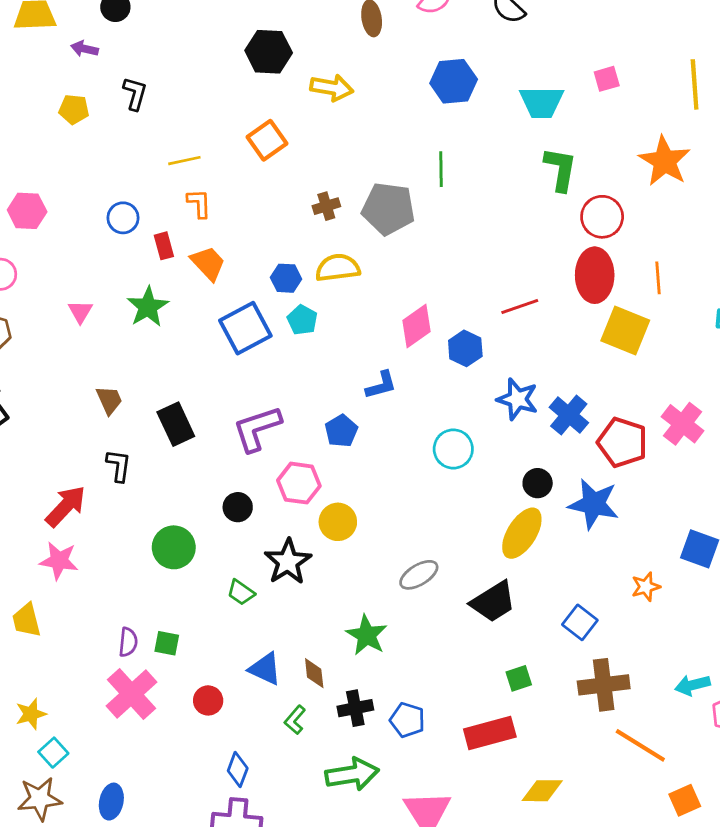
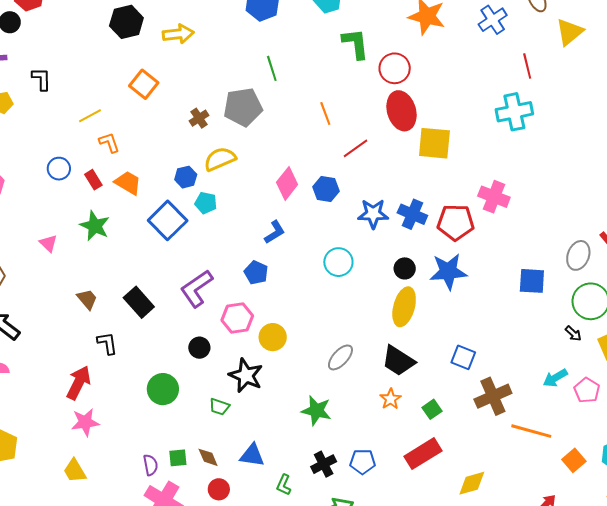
orange line: (658, 278) -> (325, 114), moved
orange star: (646, 587) -> (391, 399), moved
black trapezoid: (493, 602) -> (398, 361), turned 81
brown diamond: (314, 673) -> (208, 457), moved

